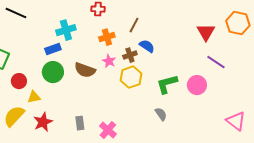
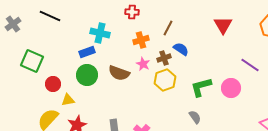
cyan cross: (66, 30) -> (100, 33), turned 30
red triangle: (206, 32) -> (223, 25), moved

